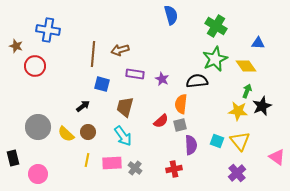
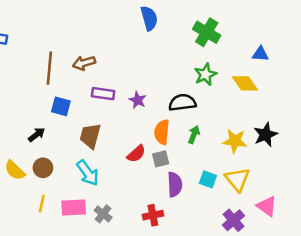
green star: (215, 59) -> (205, 74), size x0.7
green arrow: (247, 91) -> (194, 135), moved
pink triangle: (277, 157) -> (267, 206), moved

